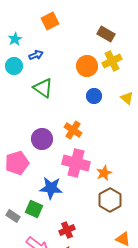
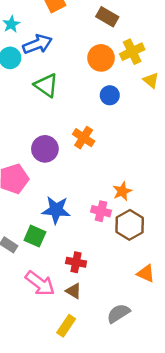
brown rectangle: (106, 34) -> (107, 17), moved
blue arrow: (36, 55) -> (37, 44), size x1.6
yellow triangle: (127, 98) -> (151, 80), moved
pink cross: (76, 163) -> (101, 211), moved, size x0.6
red cross: (67, 230) -> (76, 262), turned 35

